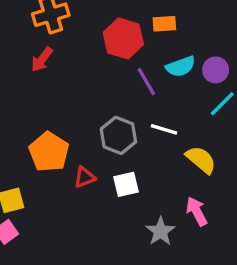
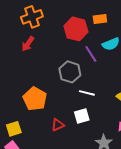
white line: (164, 129) -> (87, 93), moved
gray hexagon: (118, 135) -> (70, 72), moved
red triangle: (84, 177) -> (58, 125), moved

